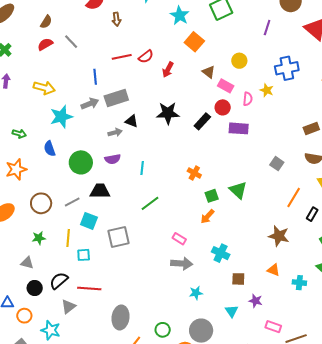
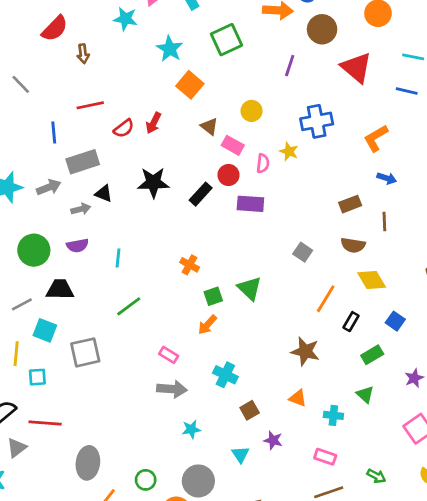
red semicircle: (146, 57) -> (124, 128), moved
gray arrow: (90, 104) -> (49, 187), moved
brown square: (238, 279) -> (250, 410), turned -32
pink rectangle: (273, 327) -> (325, 457), moved

